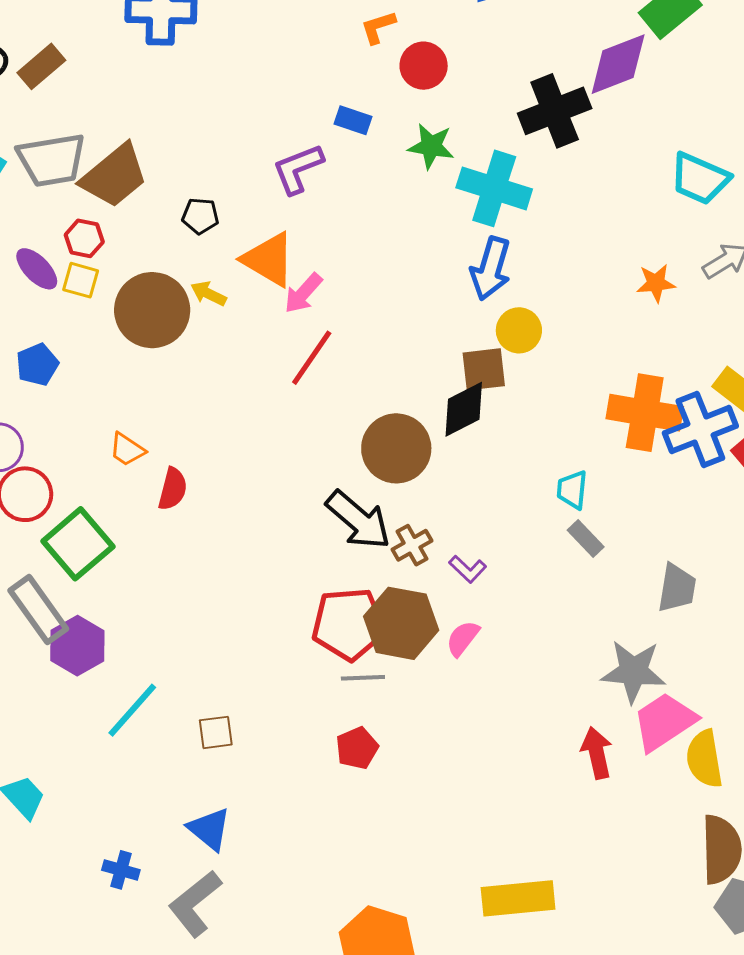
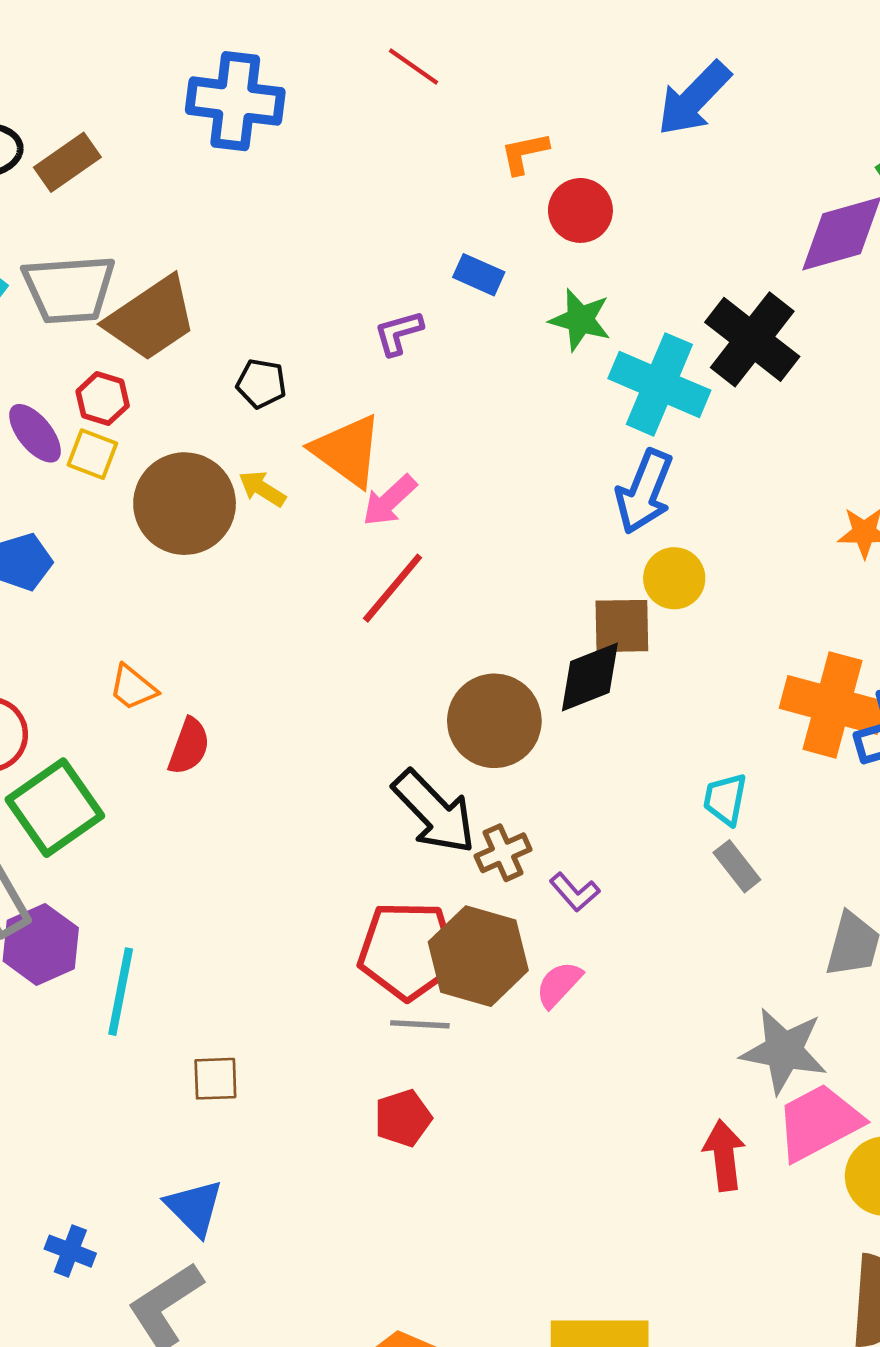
black cross: (555, 111) -> (752, 339), moved, turned -36
purple L-shape: (298, 169) -> (399, 333), size x0.7
cyan line: (132, 710) -> (121, 992), moved, turned -36

